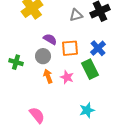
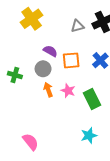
green rectangle: (90, 69) -> (92, 99), moved
cyan star: (87, 110) -> (89, 135), moved
pink semicircle: (37, 115) -> (31, 142), moved

